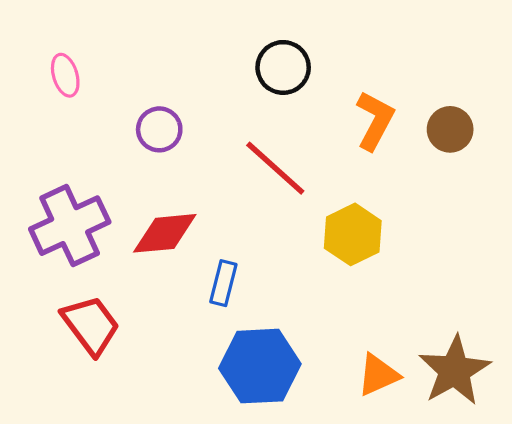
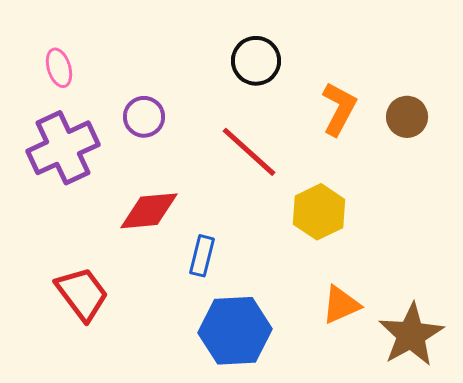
purple cross: (70, 226) -> (63, 148), moved
orange triangle: (378, 375) -> (341, 305), moved

